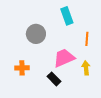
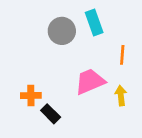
gray circle: (36, 34) -> (62, 31), moved
black rectangle: (54, 79) -> (51, 114), moved

